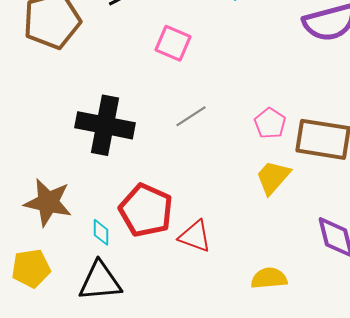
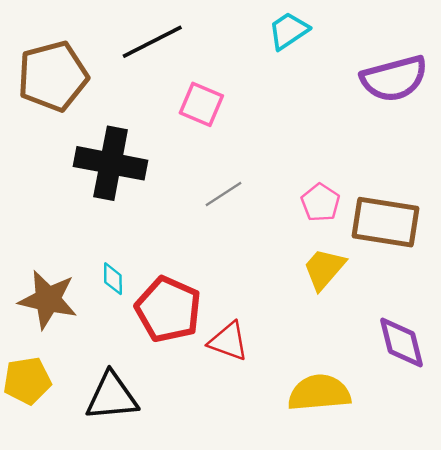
black cross: (105, 125) -> (111, 163), moved
cyan diamond: (101, 232) -> (113, 279), moved
yellow semicircle: (269, 278) -> (319, 393), size x1.4

